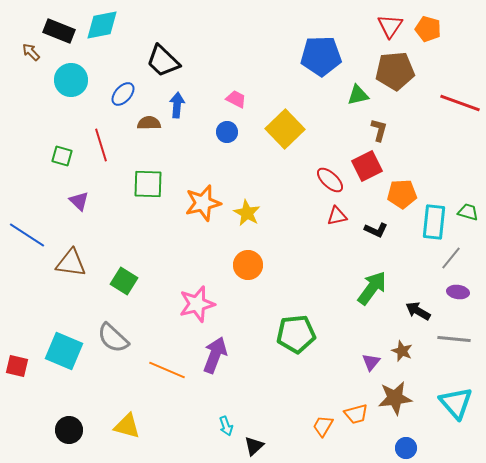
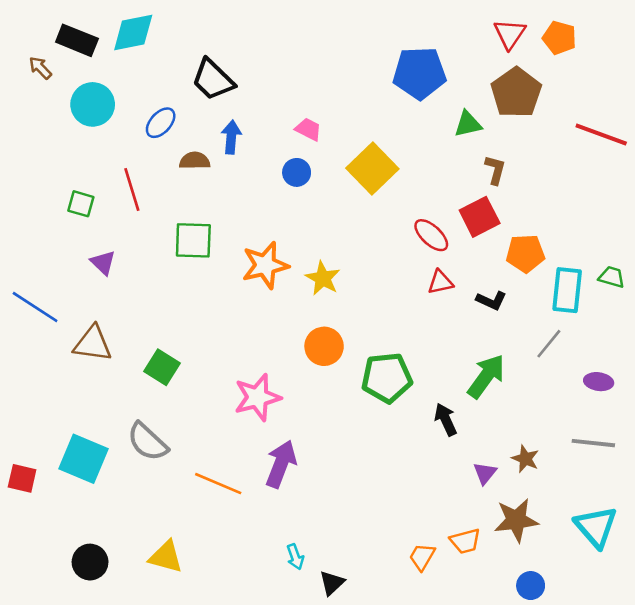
brown pentagon: (395, 71) -> (516, 93), turned -30
gray line: (451, 258) -> (549, 344), moved
black arrow: (418, 311) -> (446, 420), moved, turned 35
green pentagon: (296, 334) -> (387, 378), moved

